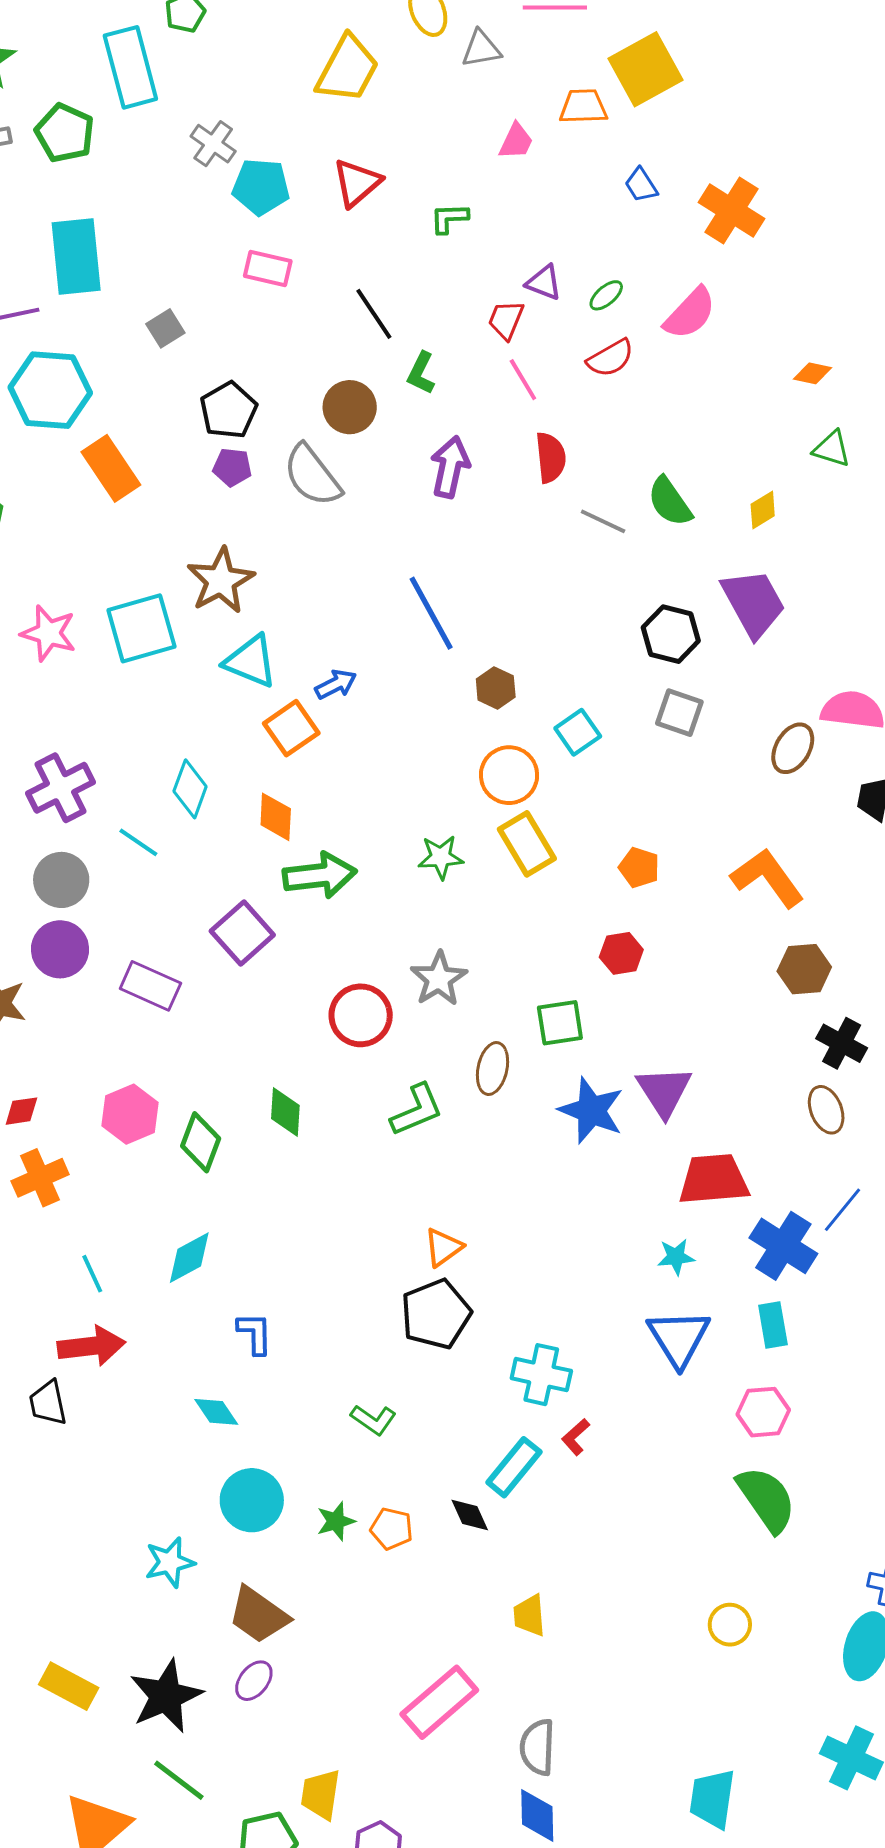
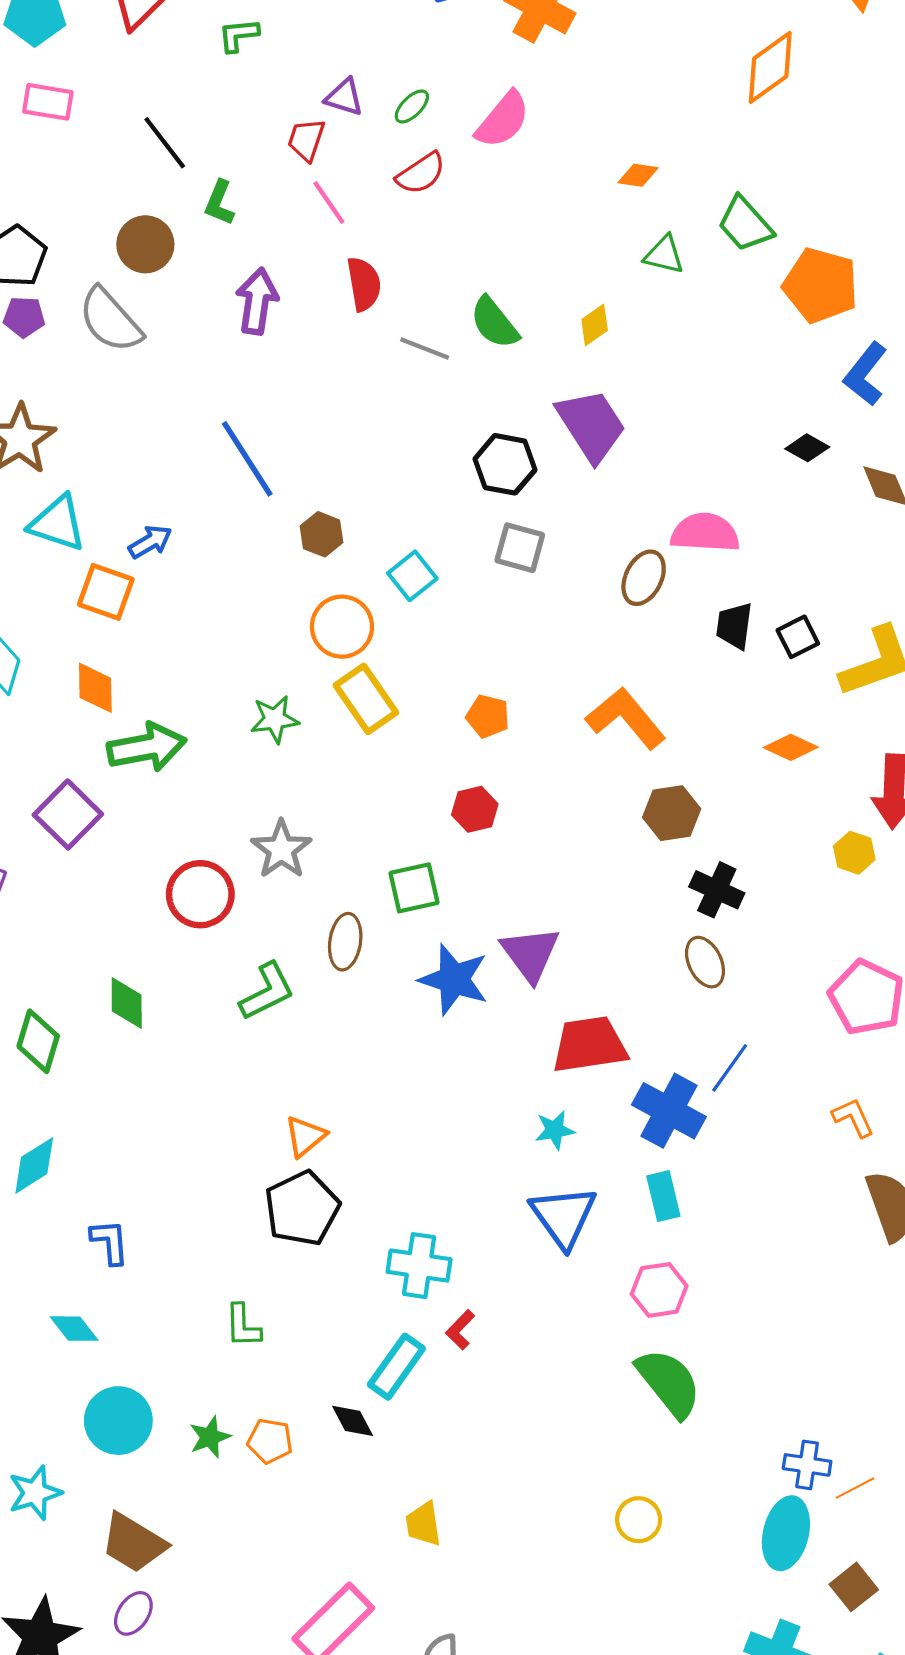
orange square: (291, 728) -> (106, 592), turned -32
green L-shape: (373, 1420) -> (243, 1326), turned 57

